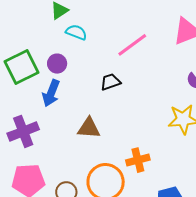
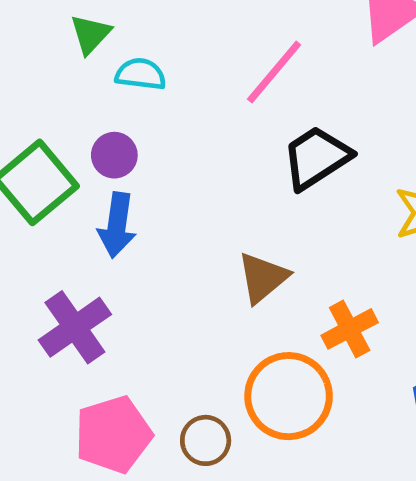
black trapezoid: (110, 82) -> (316, 158), moved, size x1.5
brown triangle: (89, 128) -> (263, 278), moved, turned -30

